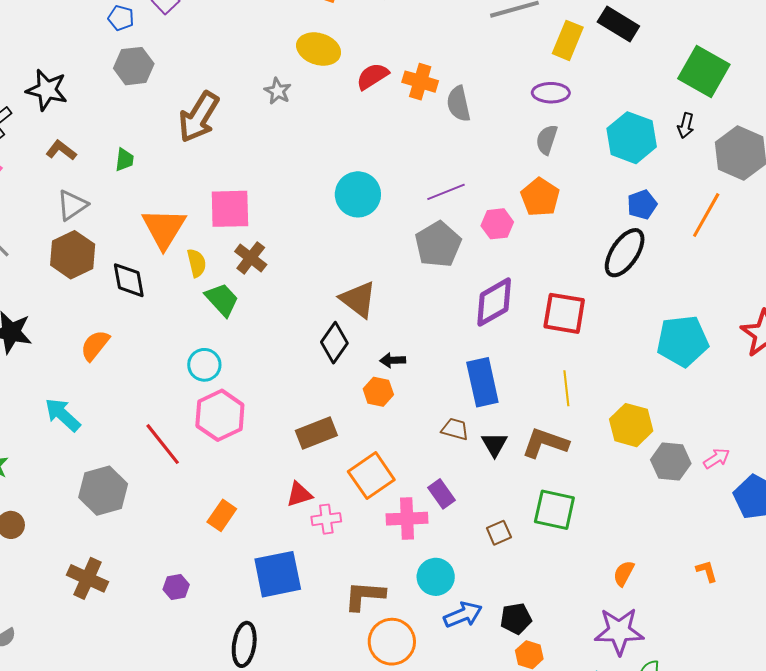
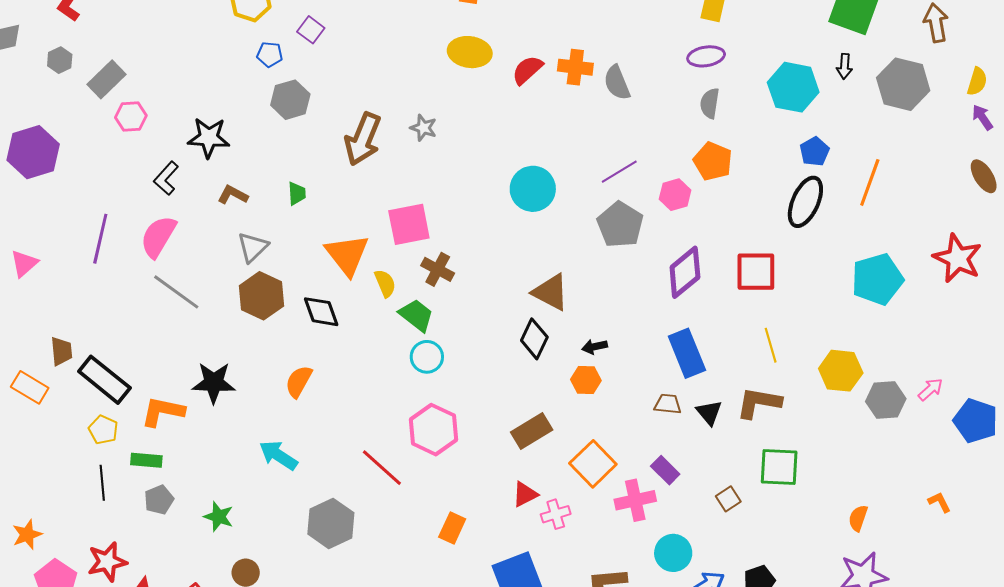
gray star: (278, 91) -> (423, 128), moved
orange line: (706, 215) -> (870, 182), moved
cyan circle: (204, 365) -> (427, 357), moved

